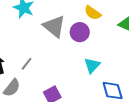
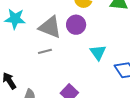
gray line: (27, 64) -> (45, 51), moved, turned 56

